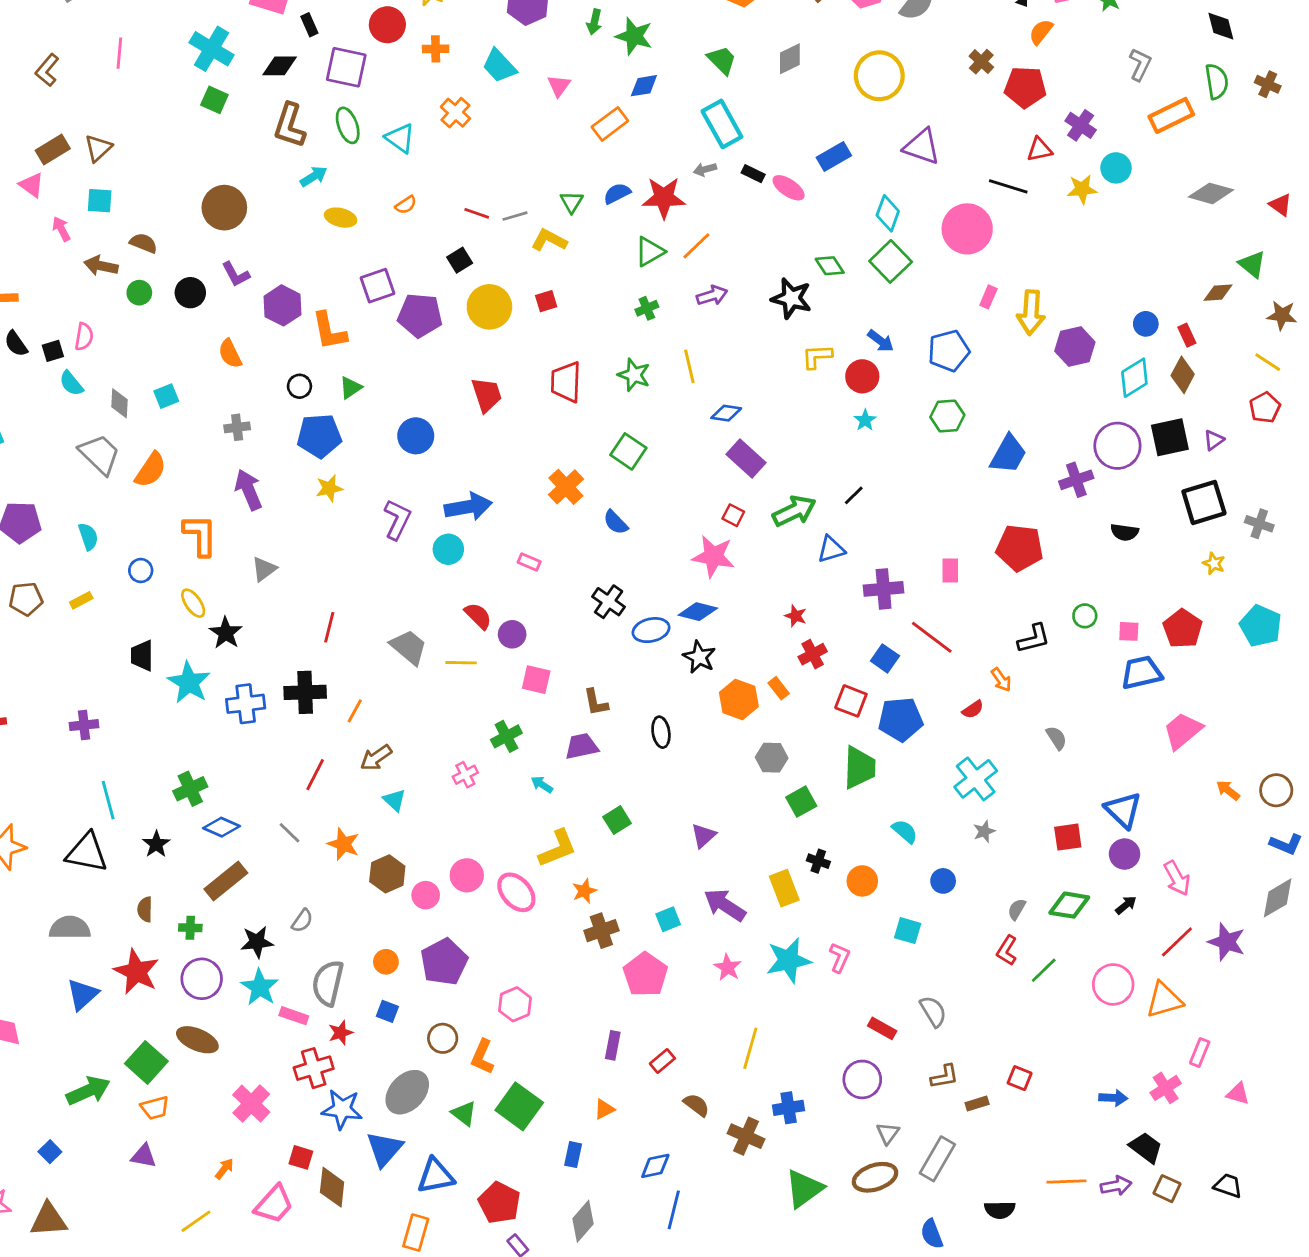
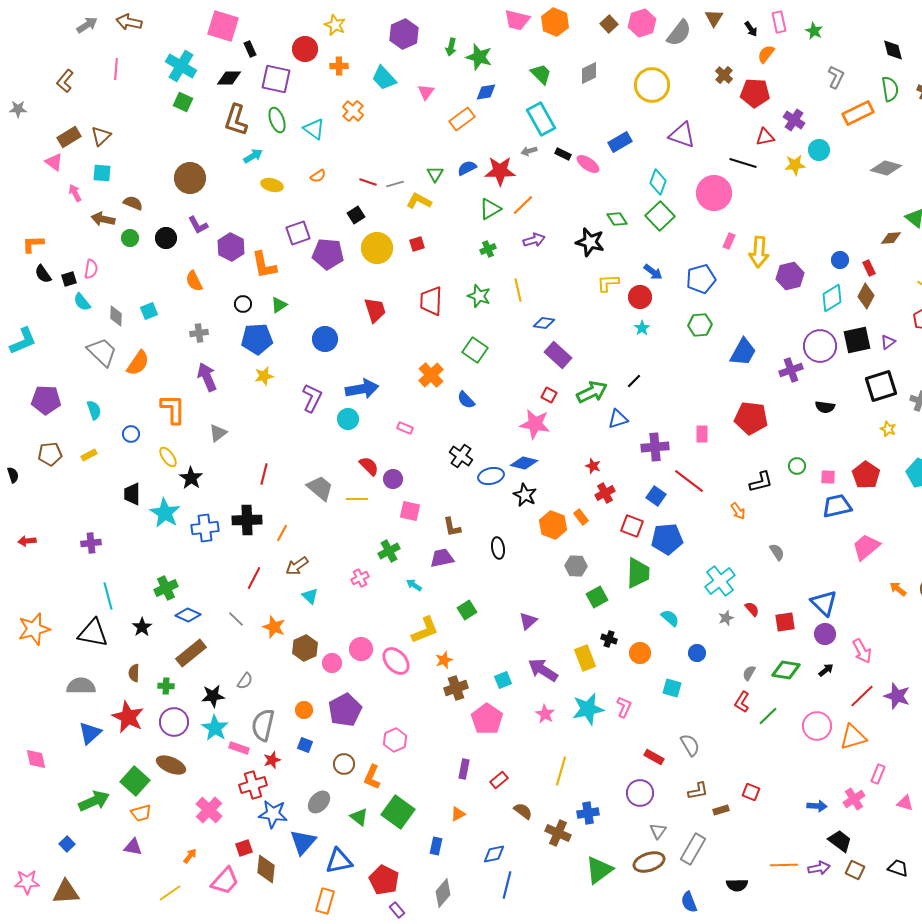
red semicircle: (973, 709) -> (752, 609), moved, turned -98
gray ellipse: (407, 1092) -> (319, 802), size x0.7
red square: (301, 1157) -> (244, 848), turned -36

